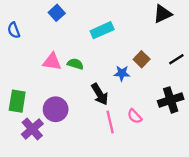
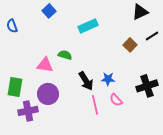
brown square: (142, 59) -> (130, 45), moved
black line: (176, 59) -> (152, 36), moved
pink triangle: (52, 62) -> (45, 65), moved
blue star: (122, 73) -> (108, 79), moved
purple cross: (32, 129) -> (28, 111), turned 30

